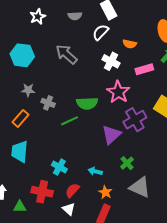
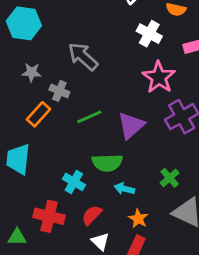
gray arrow: (66, 54) -> (83, 56), moved
green semicircle: (87, 103) -> (107, 163), moved
orange rectangle: (21, 118) -> (38, 114), moved
purple triangle: (111, 135) -> (131, 125), moved
white triangle: (69, 209) -> (100, 242), moved

